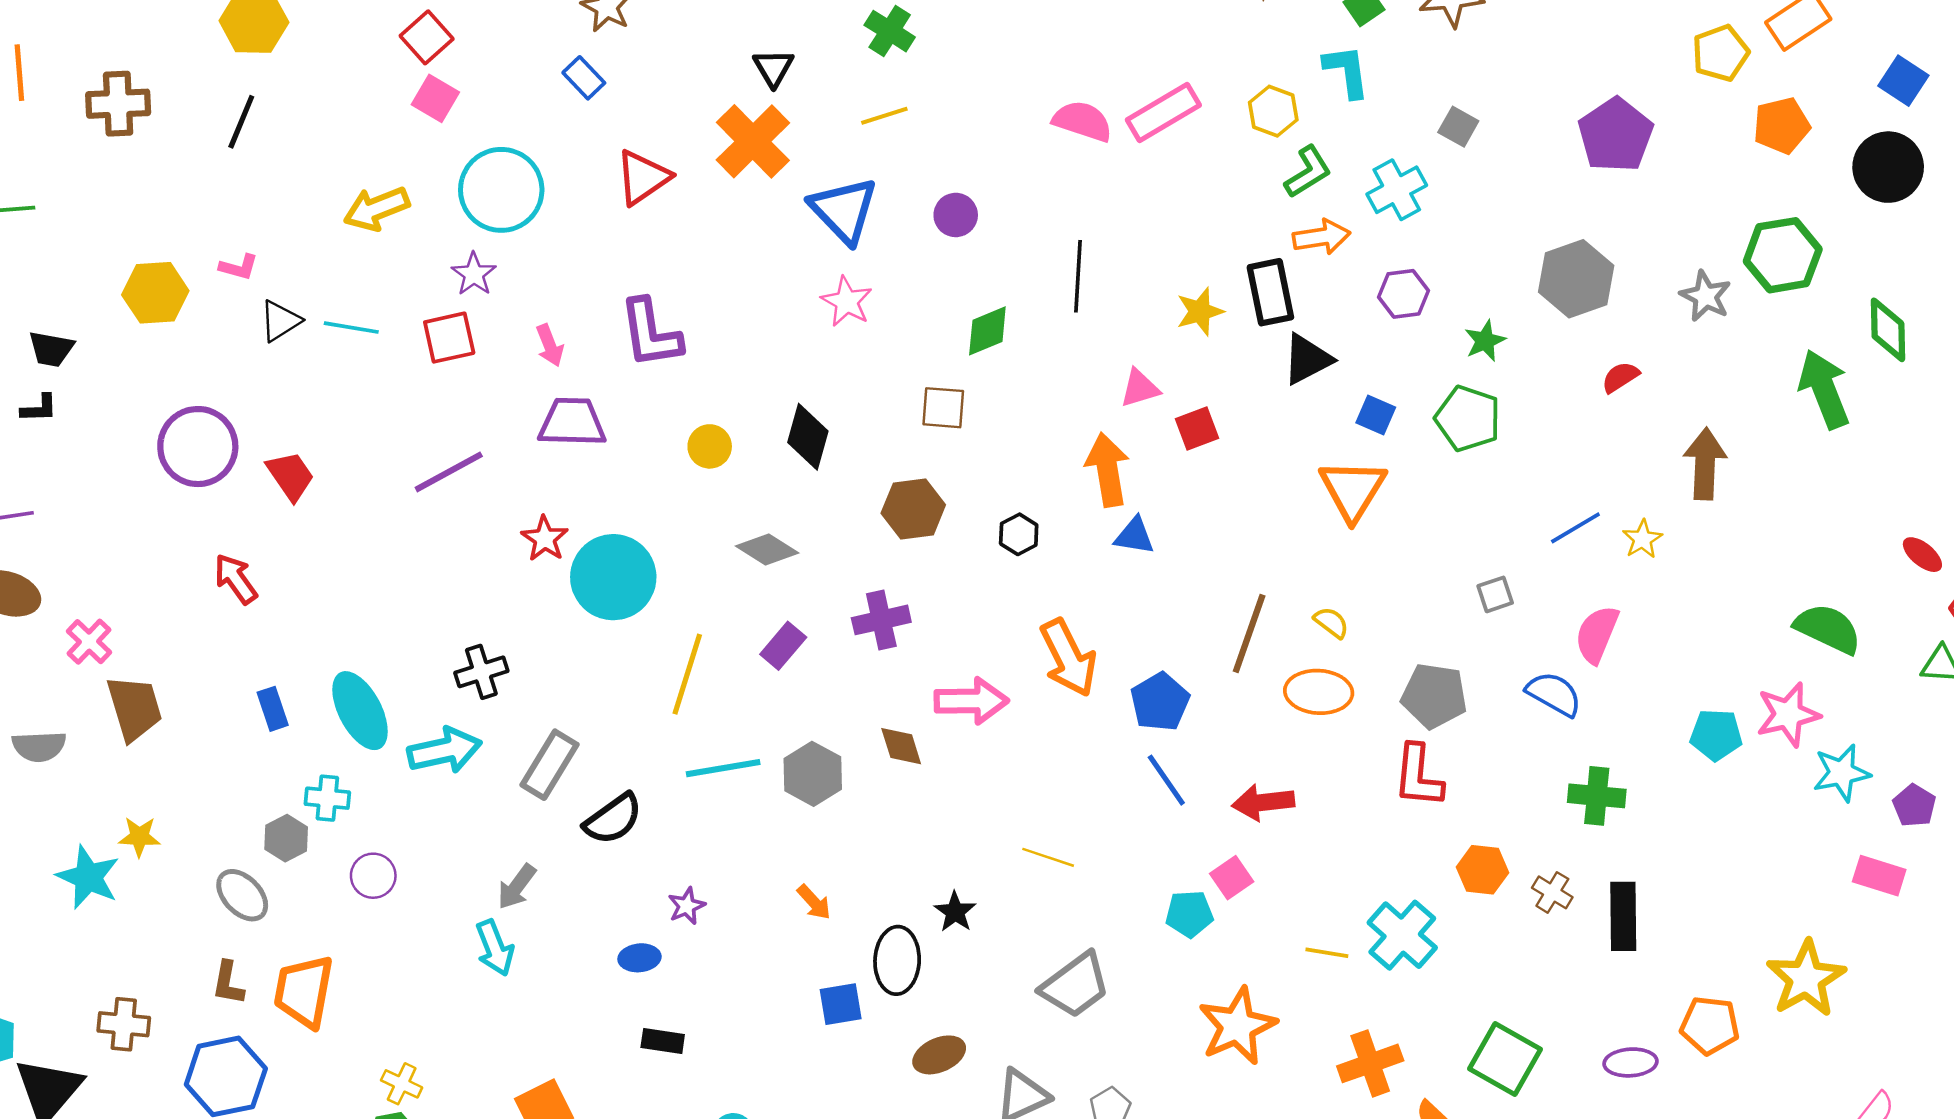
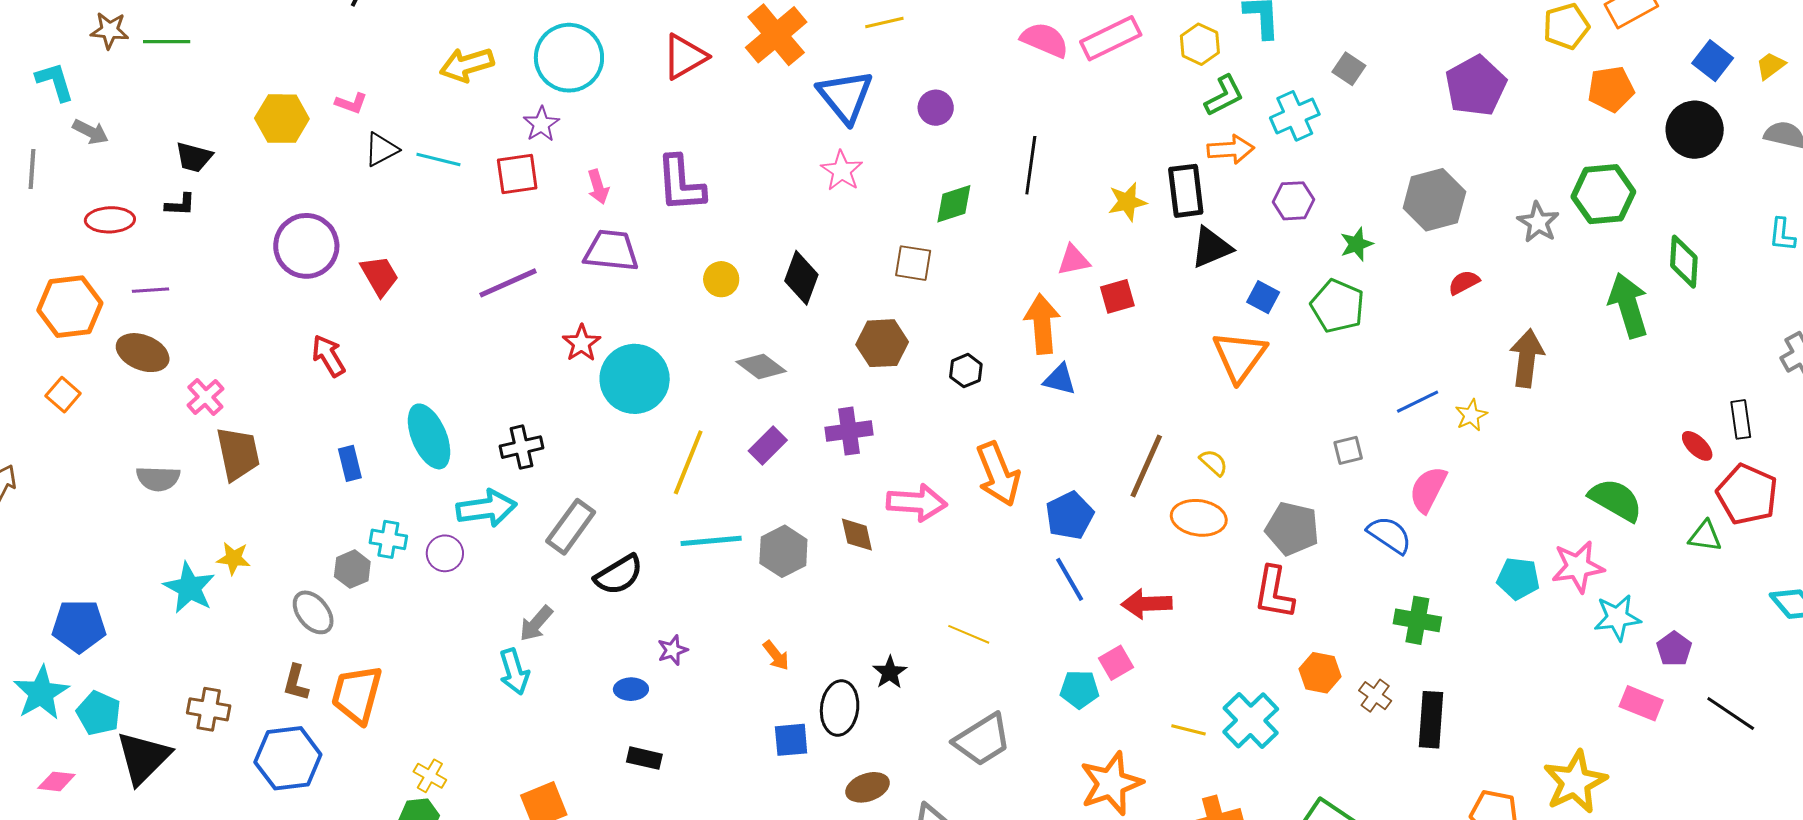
cyan ellipse: (360, 711) -> (429, 436), moved
purple circle: (373, 876) -> (445, 553), moved

